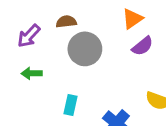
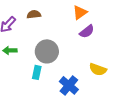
gray circle: (85, 49) -> (47, 51), moved

